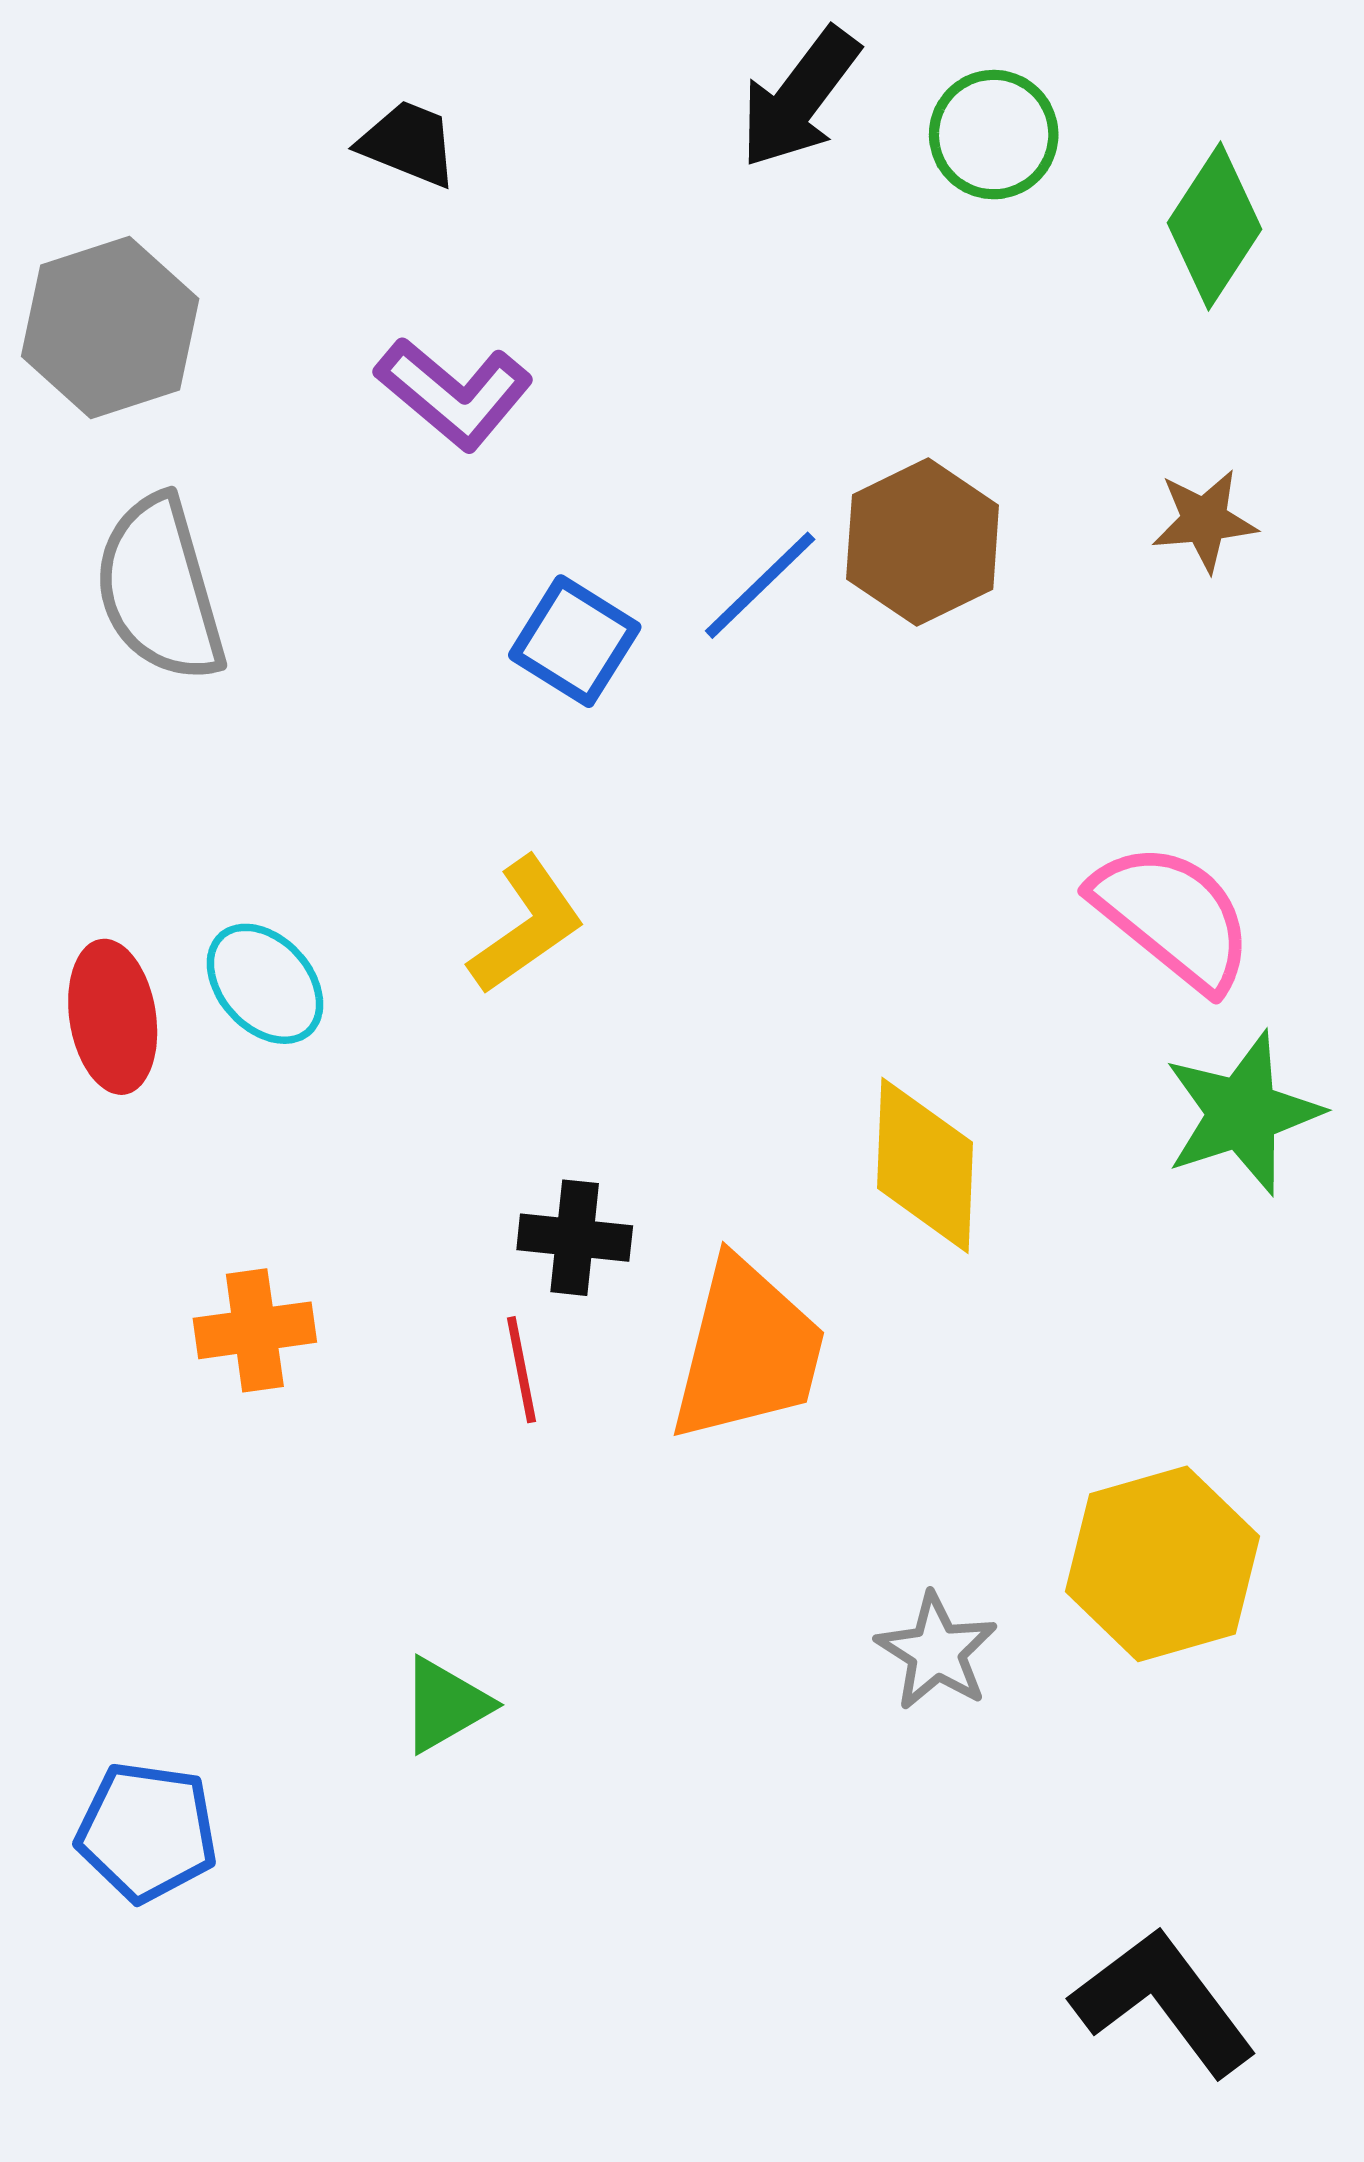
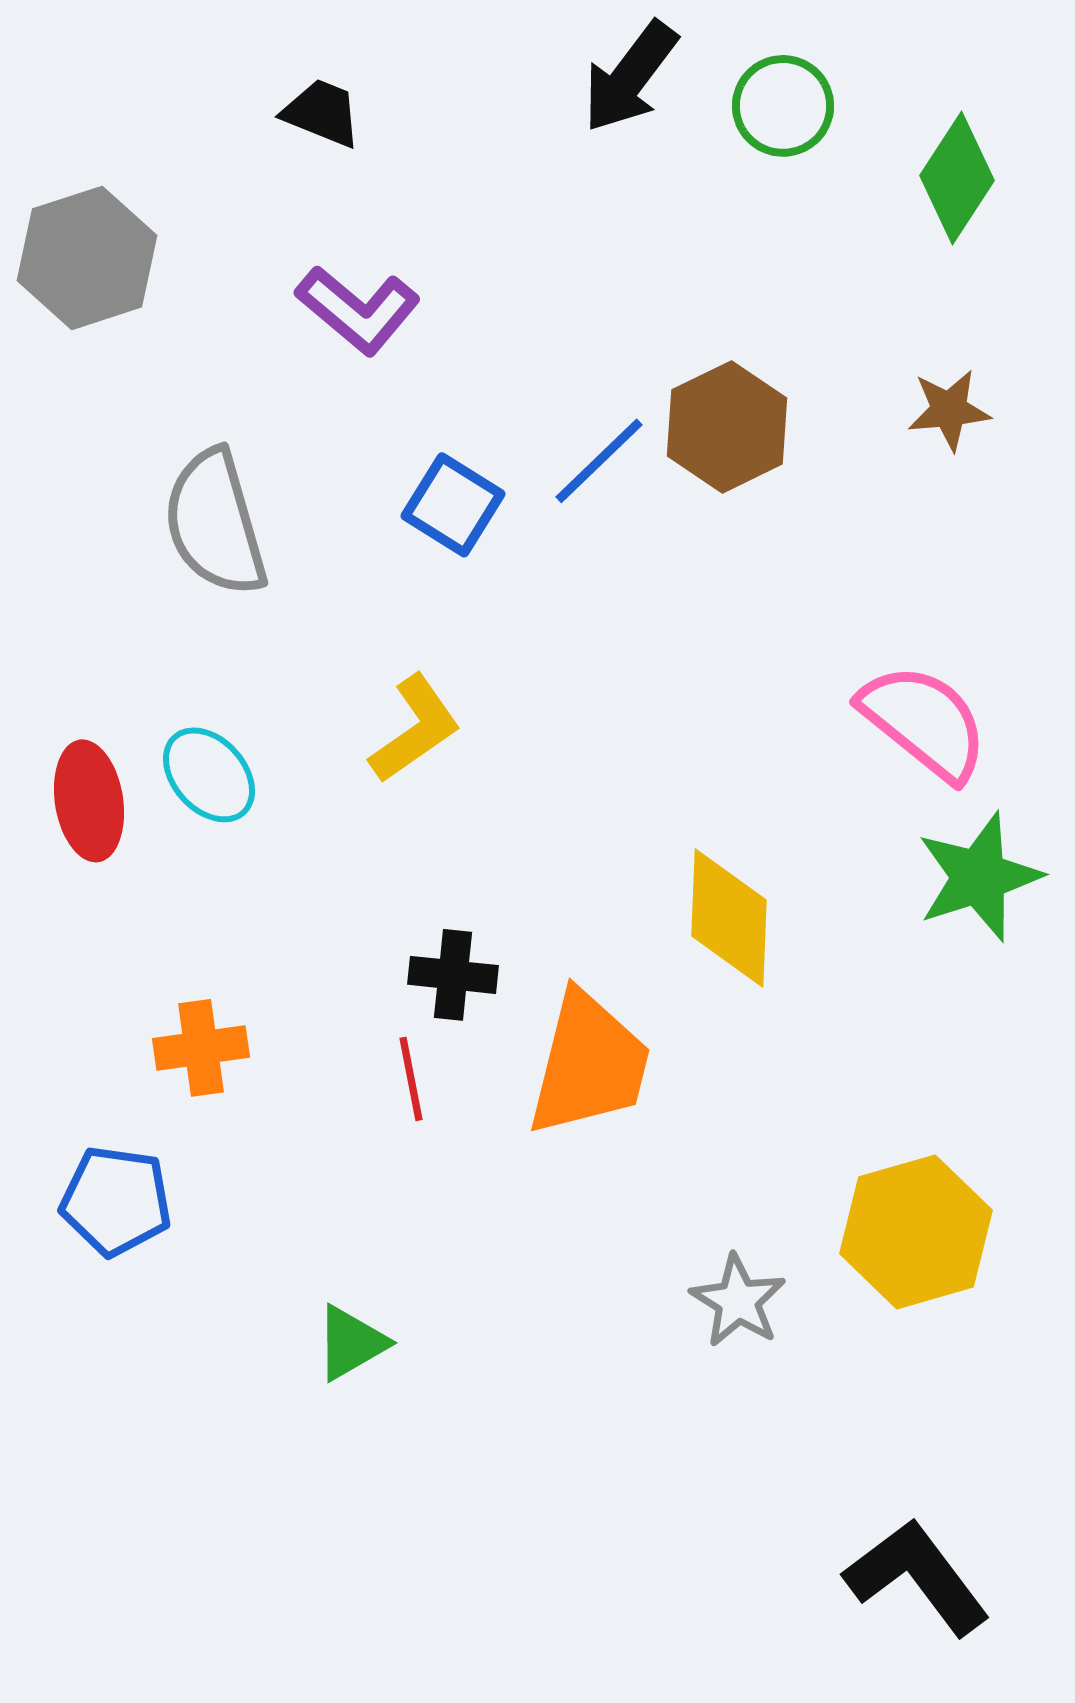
gray semicircle: (160, 589) -> (215, 523), moved
blue pentagon: (147, 1832) -> (116, 1201), moved

